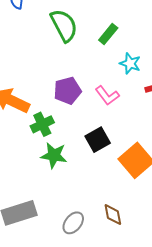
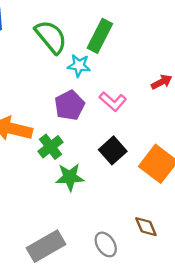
green rectangle: (108, 34) -> (100, 36), size x1.4
cyan star: (130, 63) -> (79, 66), moved
gray ellipse: (73, 223) -> (106, 244), turned -60

